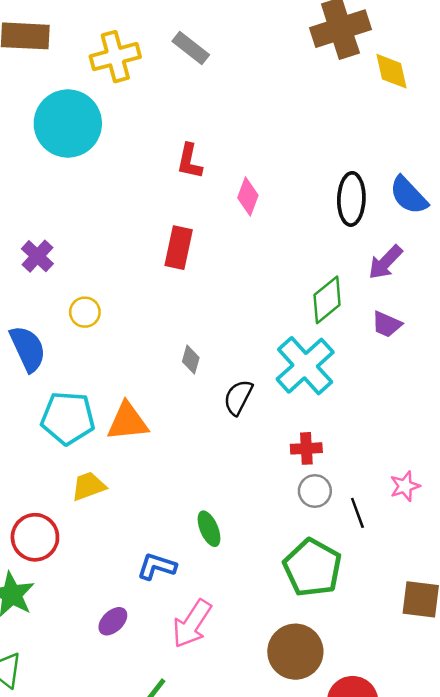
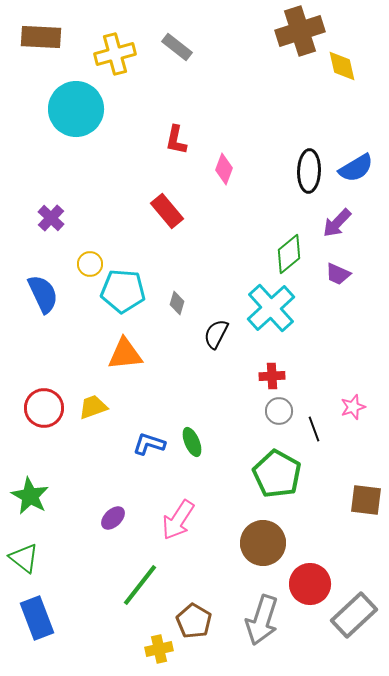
blue semicircle: (409, 195) -> (356, 168), turned -78
red rectangle: (179, 248) -> (167, 211), turned -52
cyan pentagon: (68, 418) -> (123, 291), moved
red circle: (35, 537) -> (44, 408), moved
blue L-shape: (157, 566) -> (149, 444), moved

